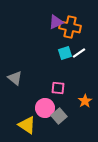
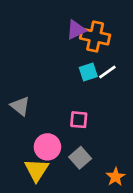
orange star: (85, 101) -> (116, 177), moved
pink circle: (45, 108) -> (47, 147), moved
yellow triangle: (27, 125) -> (37, 170), turned 30

